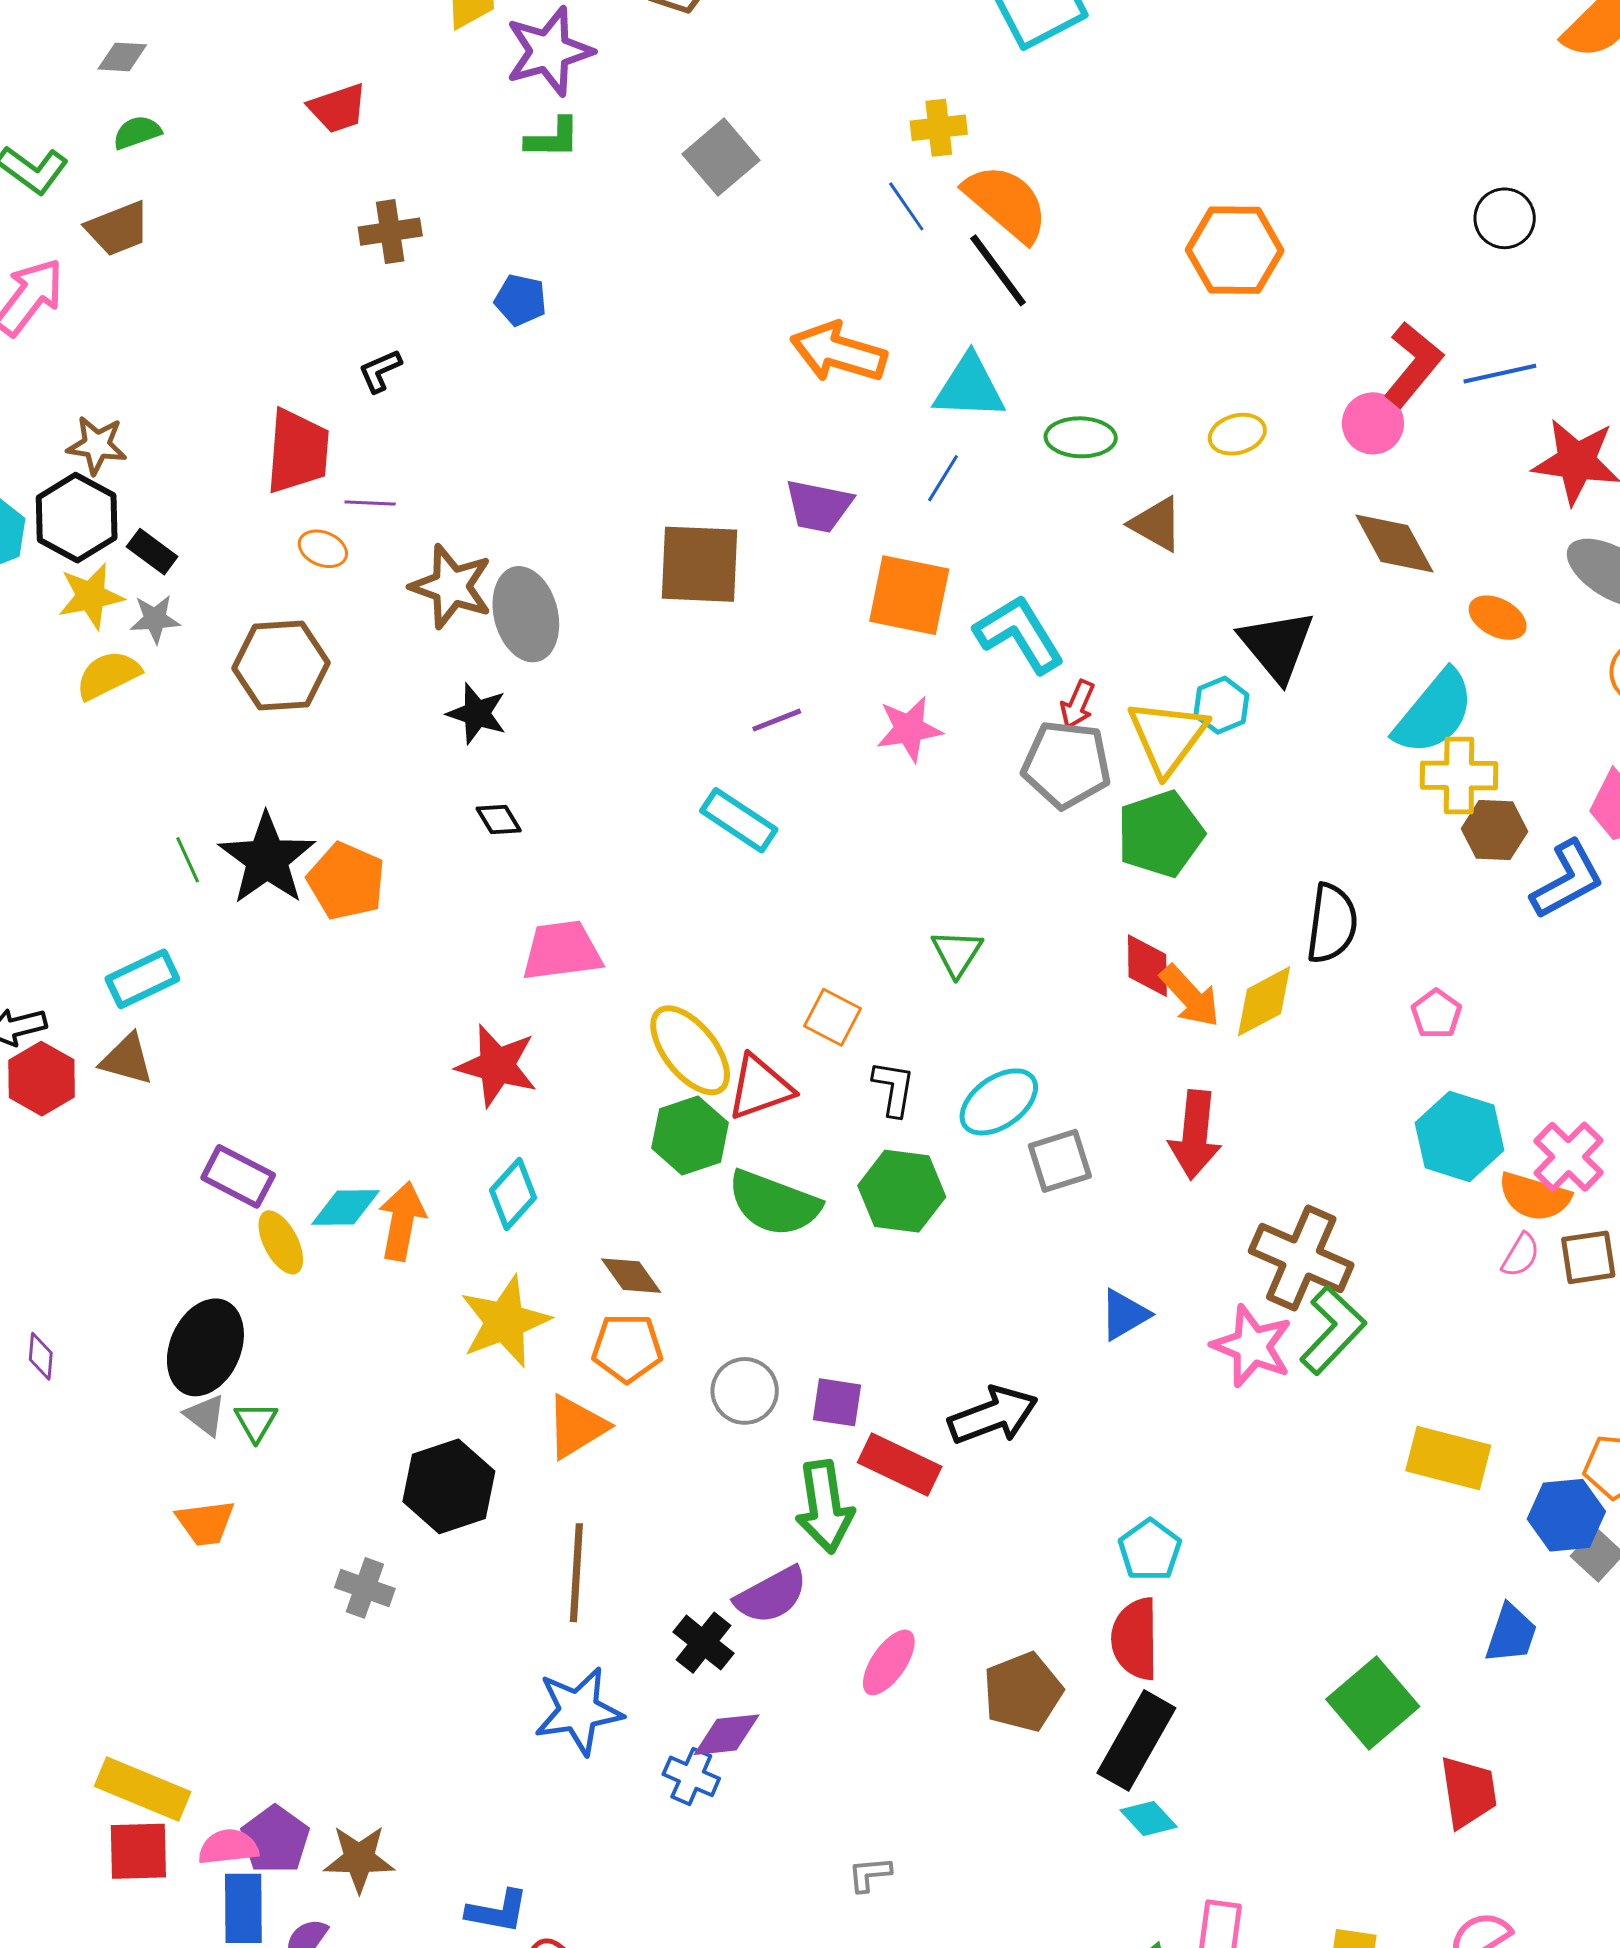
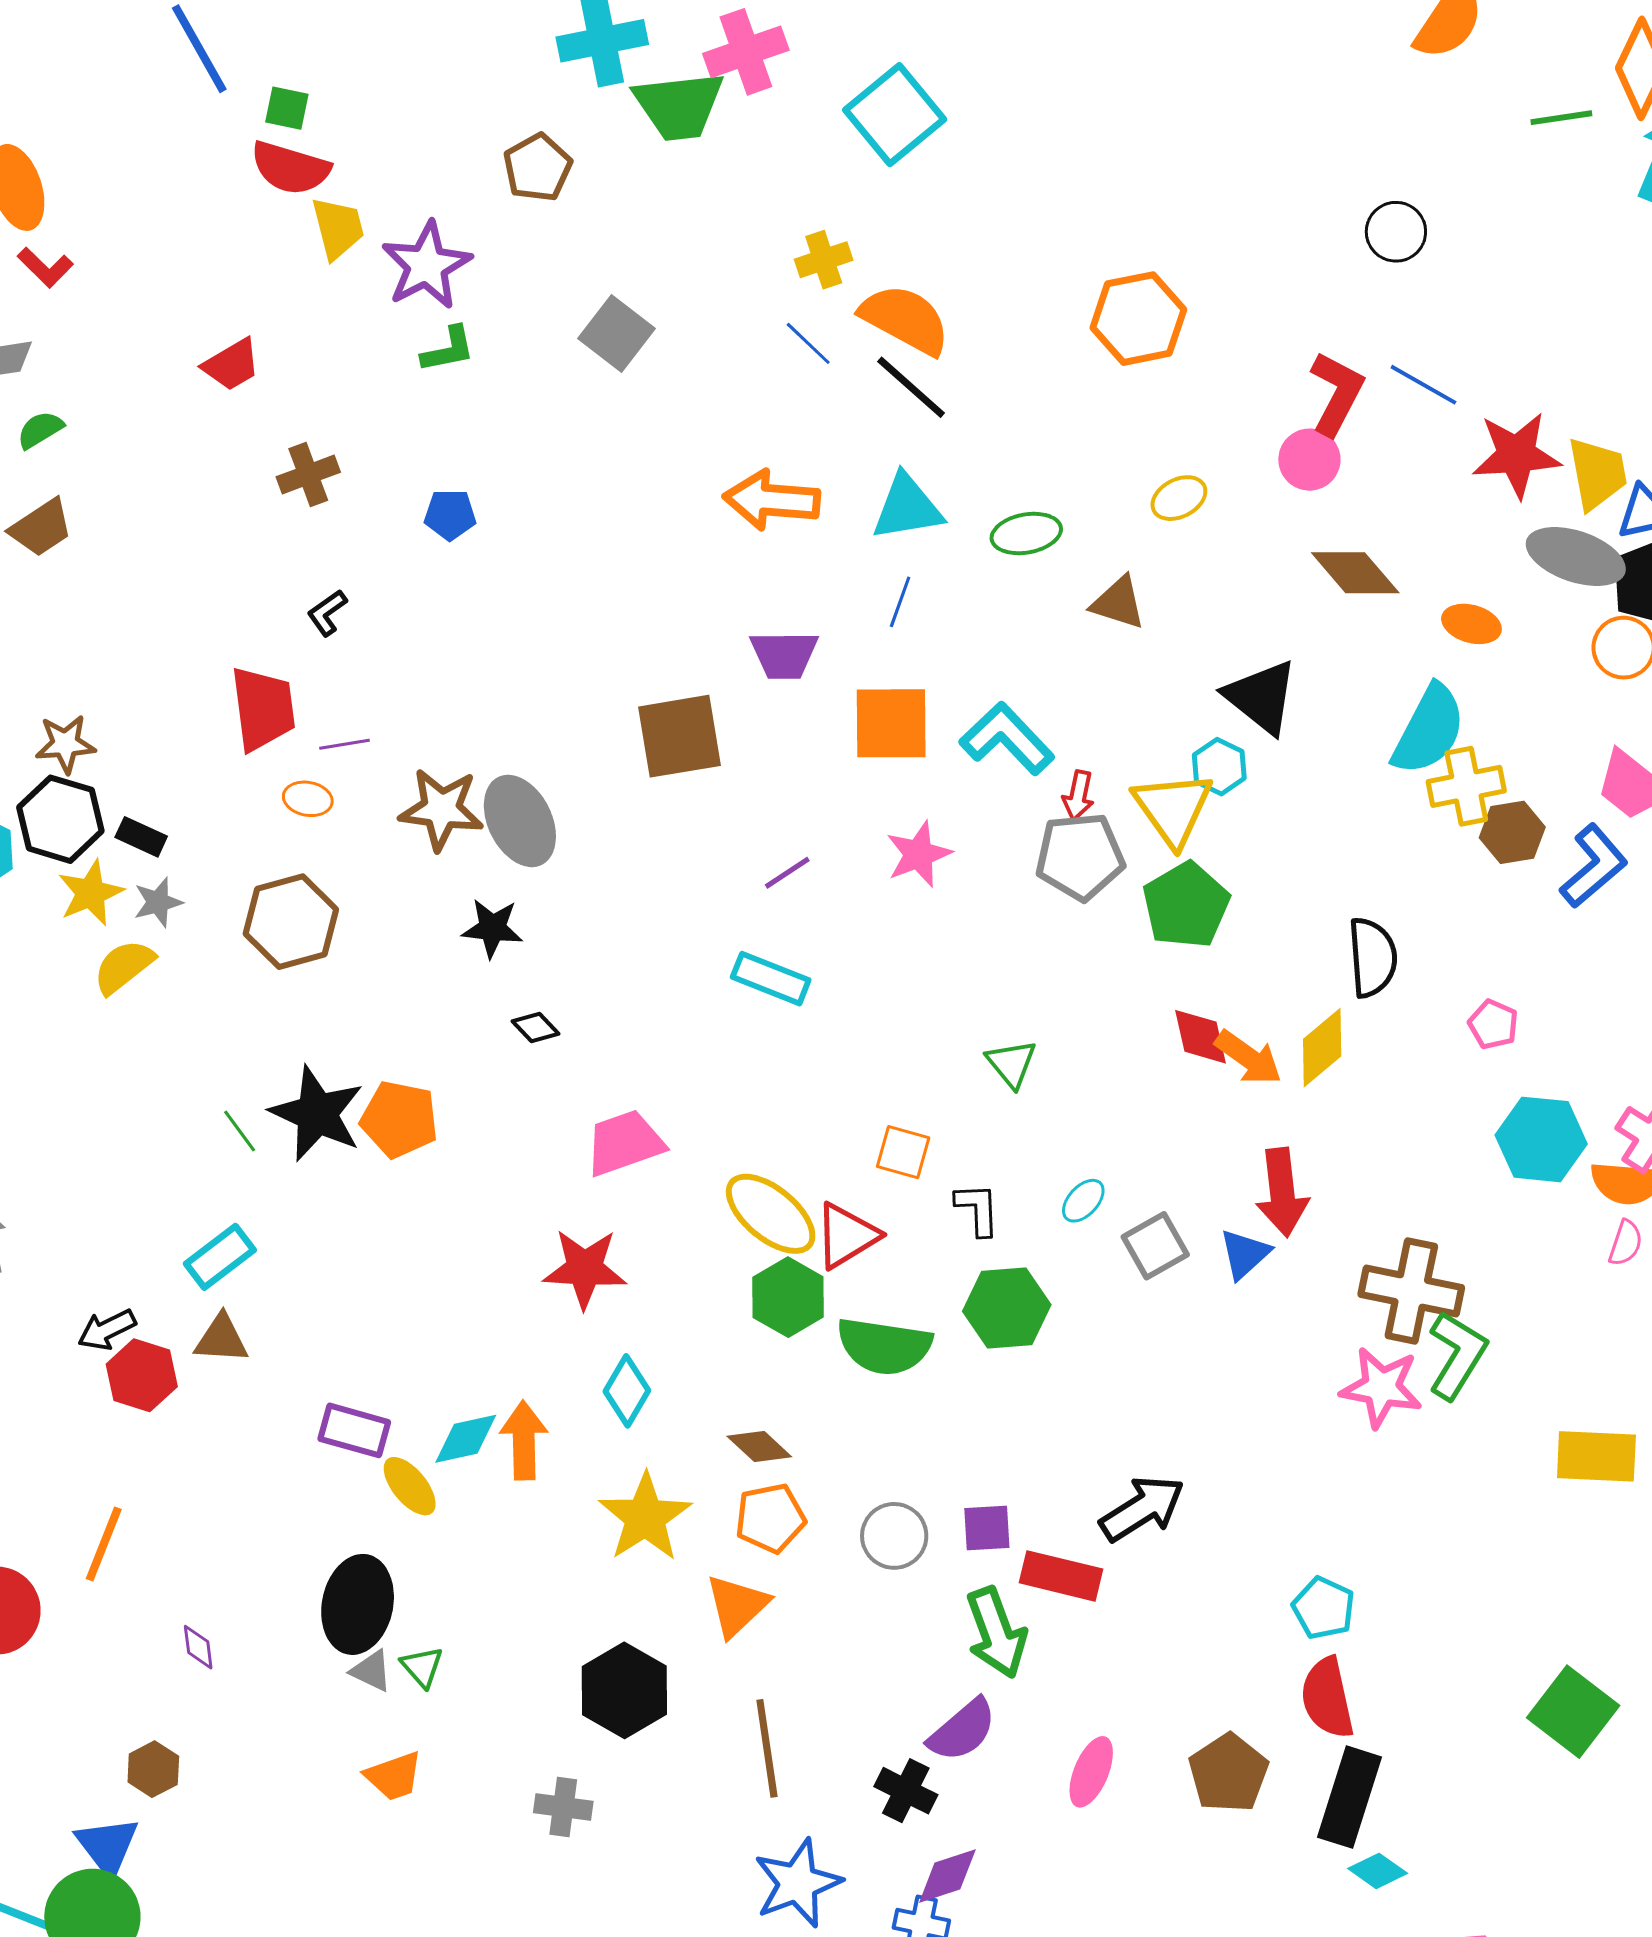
blue line: (1500, 374) -> (1423, 385), turned 54
cyan ellipse: (999, 1102) -> (1083, 1201), size x0.6
blue triangle: (1124, 1315) -> (1245, 1254), moved

